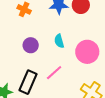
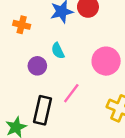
cyan semicircle: (59, 41) -> (58, 51), moved

